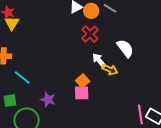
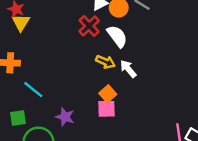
red cross: (90, 34) -> (89, 26), moved
white semicircle: (125, 48) -> (117, 36), moved
yellow arrow: (110, 70) -> (105, 62), moved

